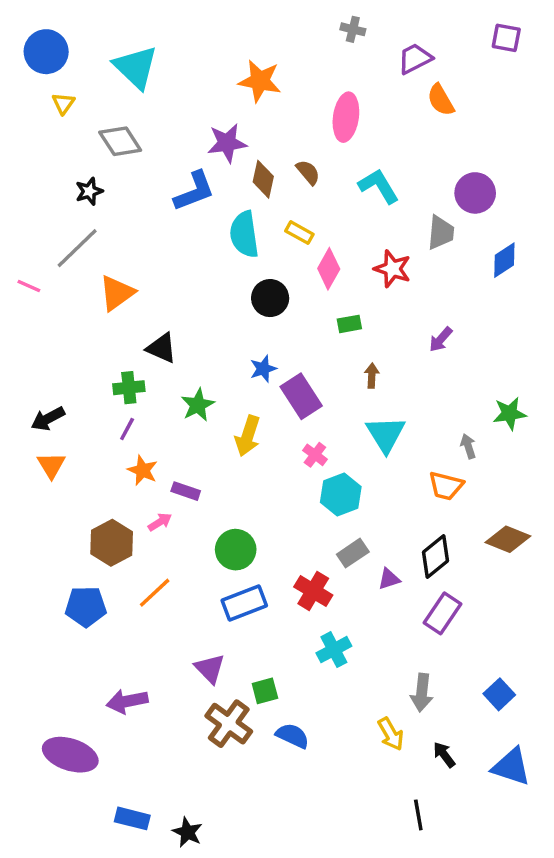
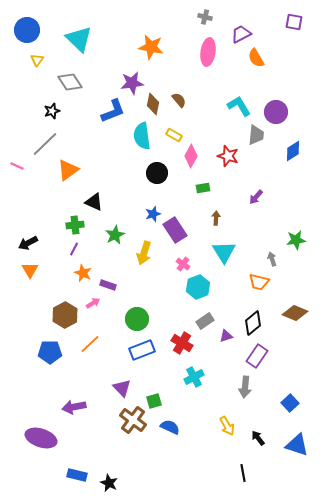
pink ellipse: (346, 117) -> (208, 52), moved
cyan L-shape: (379, 186) -> (239, 106), moved
gray arrow: (422, 693) -> (245, 387), moved

